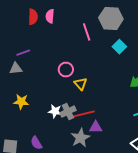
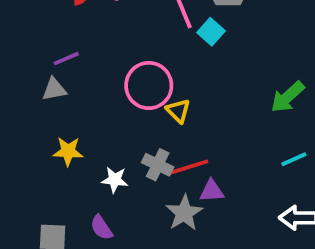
cyan square: (119, 47) -> (211, 32), moved
pink circle: (66, 70) -> (149, 86), size x1.6
white star: (55, 111) -> (115, 180), moved
gray cross: (68, 112) -> (158, 165), turned -35

